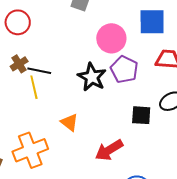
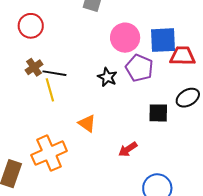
blue square: (152, 22) -> (163, 40), moved
black star: (92, 77) -> (107, 77), size x0.7
red arrow: (109, 150) -> (128, 149), size x0.7

